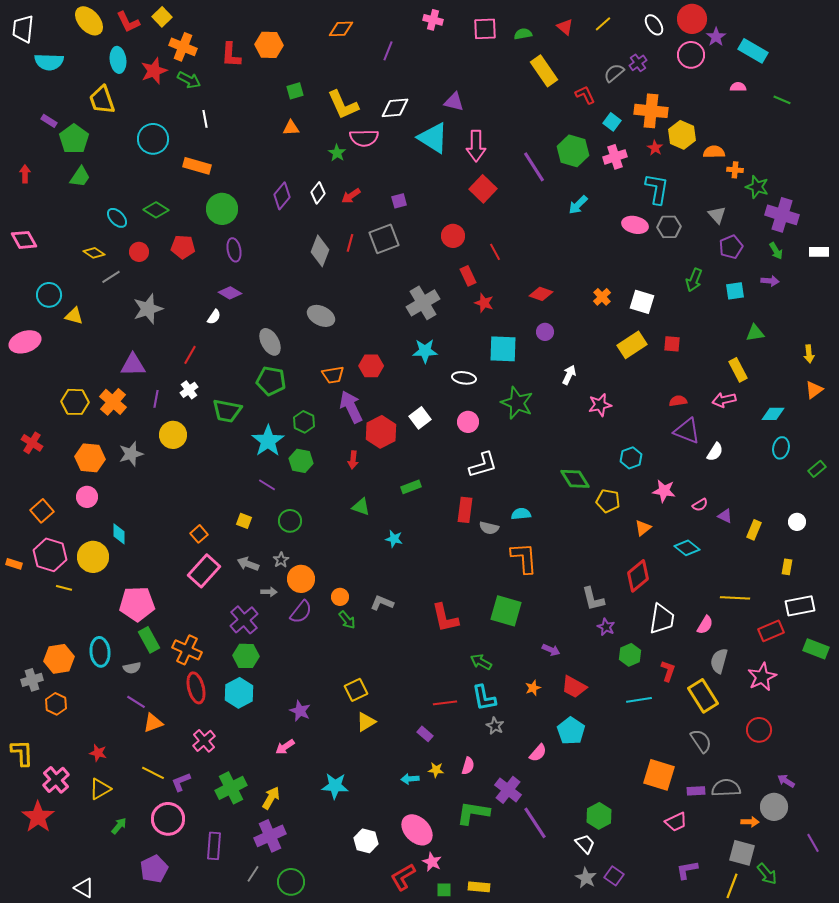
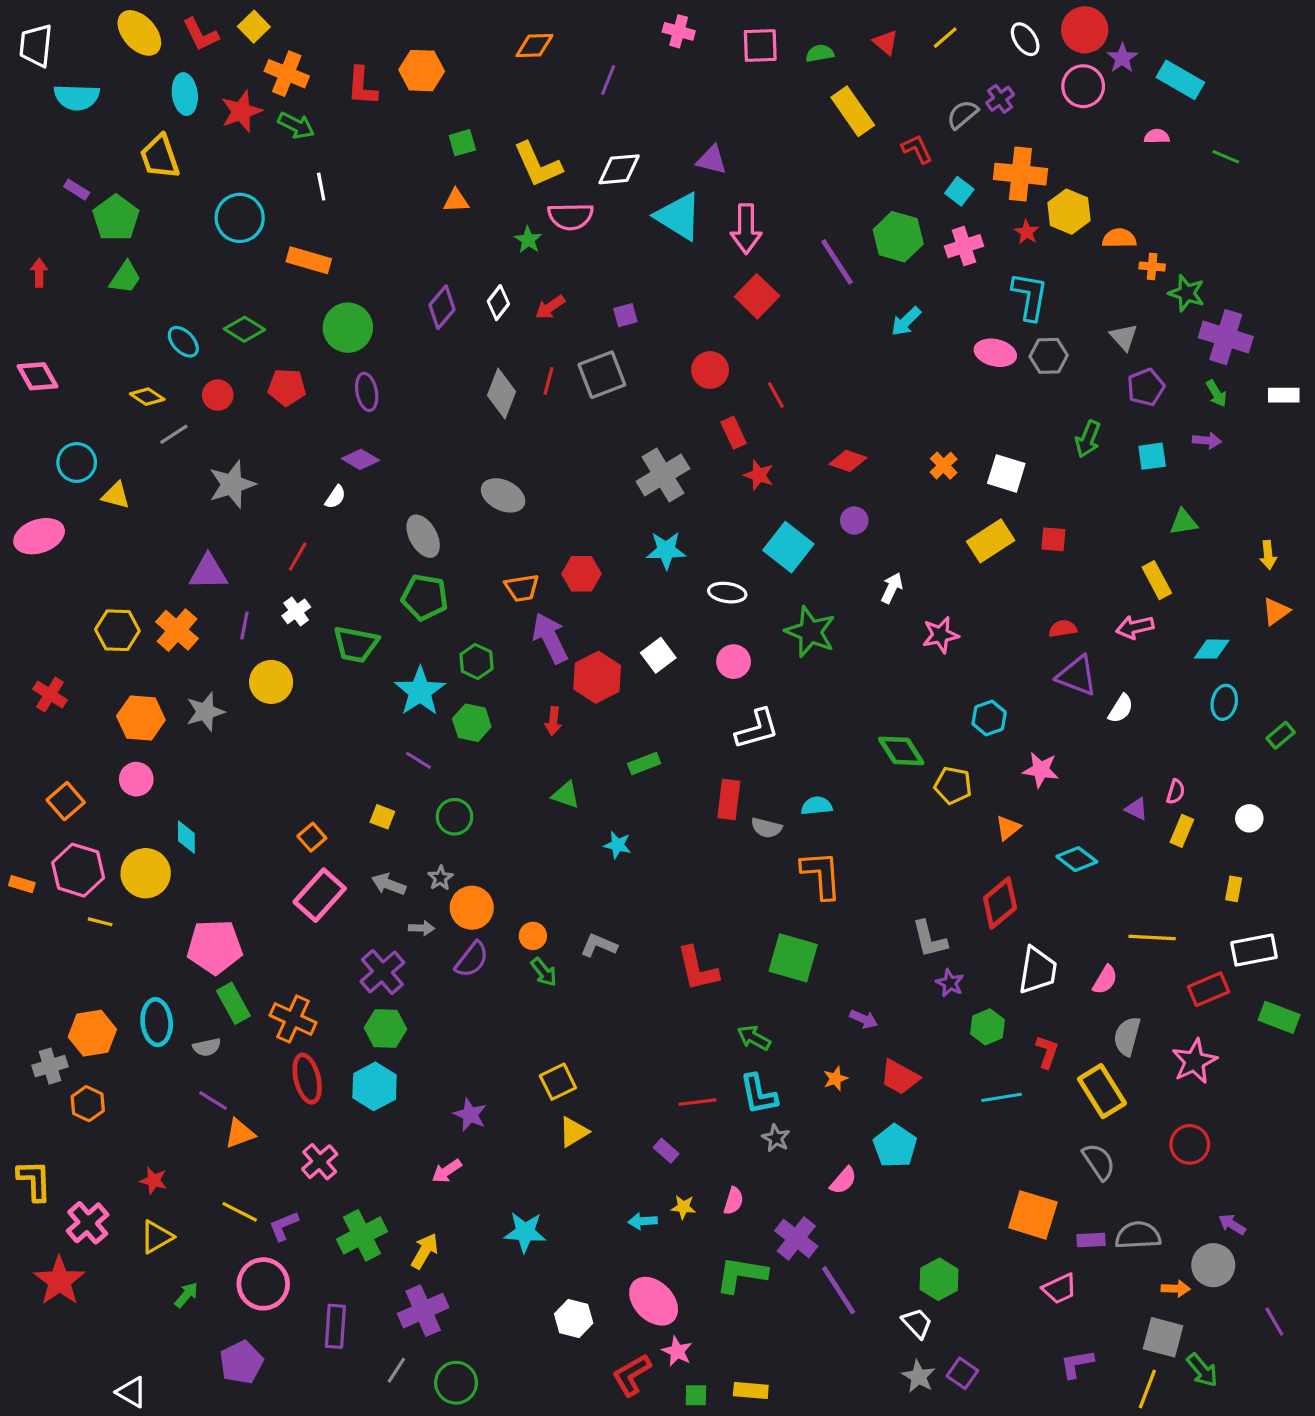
cyan square: (503, 349) -> (788, 547), turned 36
pink semicircle: (700, 505) -> (1176, 792), moved, turned -42

